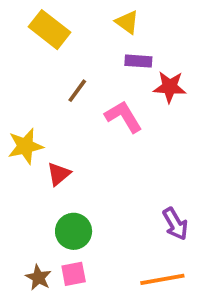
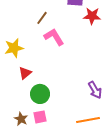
pink L-shape: (123, 117) -> (54, 37), moved
red triangle: (59, 174) -> (25, 73), moved

